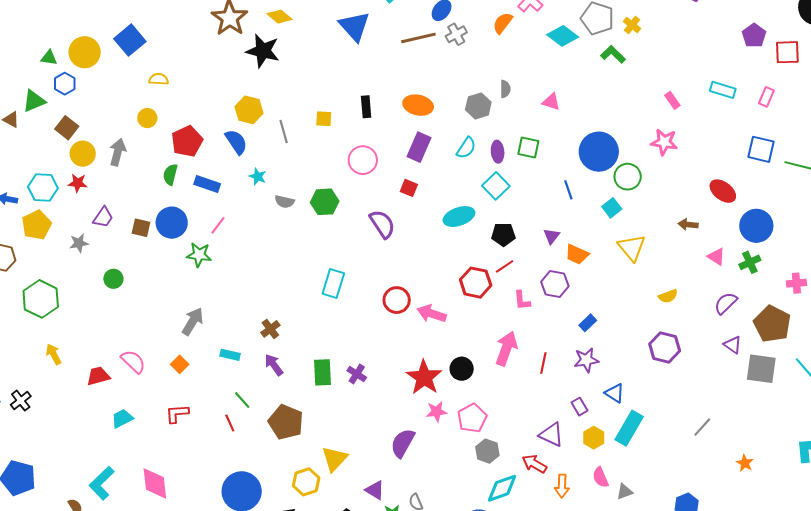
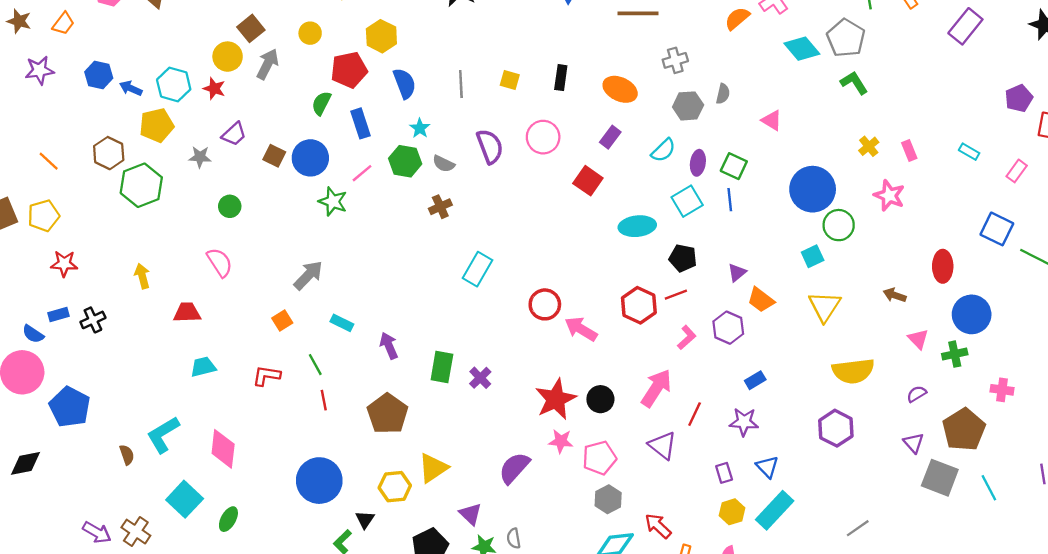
yellow cross: (632, 25) -> (869, 146), moved
gray cross: (456, 34) -> (675, 60), moved
cyan rectangle: (723, 90) -> (969, 152), size x0.7
yellow hexagon: (249, 110) -> (381, 36), moved
brown square: (67, 128) -> (251, 28), moved
purple rectangle: (419, 147) -> (610, 137), size x0.7
blue rectangle: (207, 184) -> (361, 123), turned 40
red square: (409, 188) -> (588, 181), size x1.4
blue line: (568, 190) -> (730, 200), moved
red ellipse: (723, 191) -> (943, 266), turned 40
green hexagon: (325, 202) -> (405, 161), moved
purple semicircle: (382, 224) -> (490, 146), moved
yellow semicircle: (668, 296) -> (853, 371), size x1.8
green hexagon: (41, 299) -> (141, 185), moved
pink L-shape: (522, 300) -> (687, 338), turned -140
purple semicircle: (726, 303) -> (917, 394), size x0.7
brown cross: (270, 329) -> (440, 207), moved
pink semicircle: (133, 362) -> (220, 262), moved
green line: (242, 400) -> (315, 365), moved
purple triangle: (551, 435) -> (663, 445), moved

